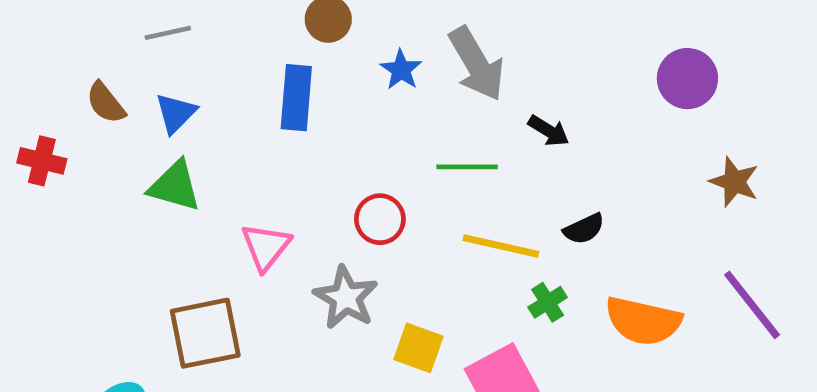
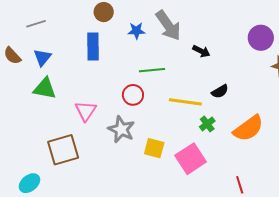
blue star: (401, 70) -> (136, 31), turned -30
purple circle: (687, 79) -> (261, 38), moved
green line: (467, 167) -> (152, 70), moved
orange semicircle: (643, 321) -> (248, 128), turned -44

